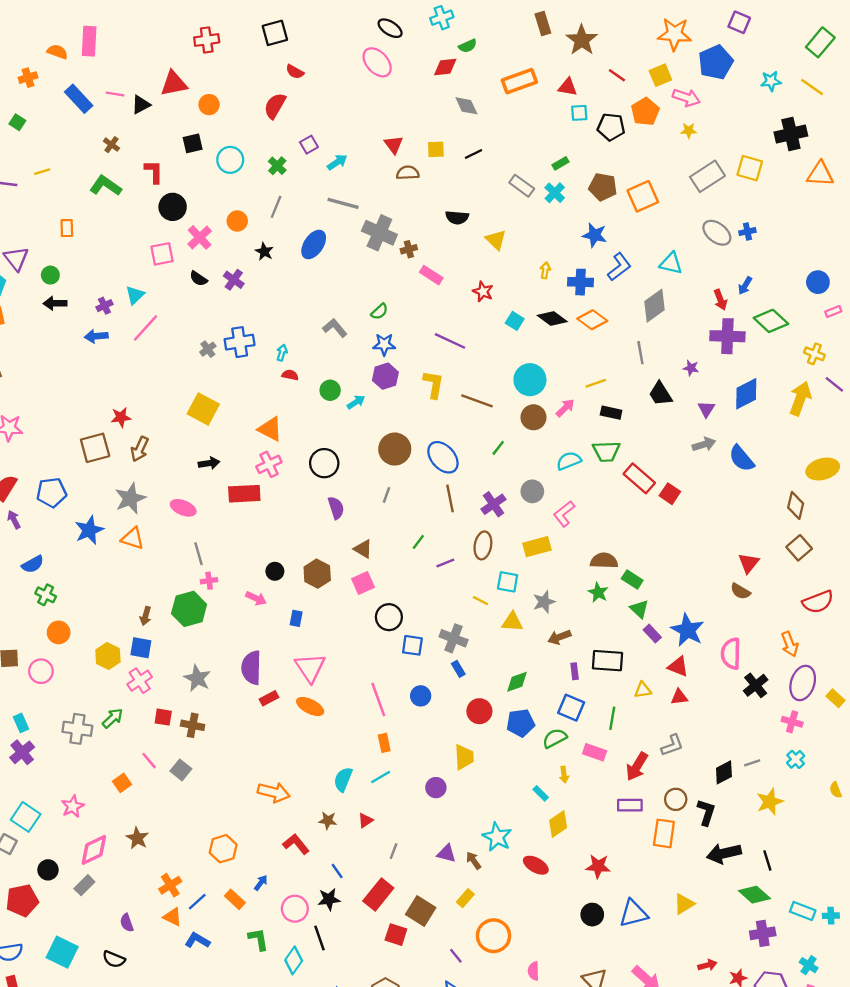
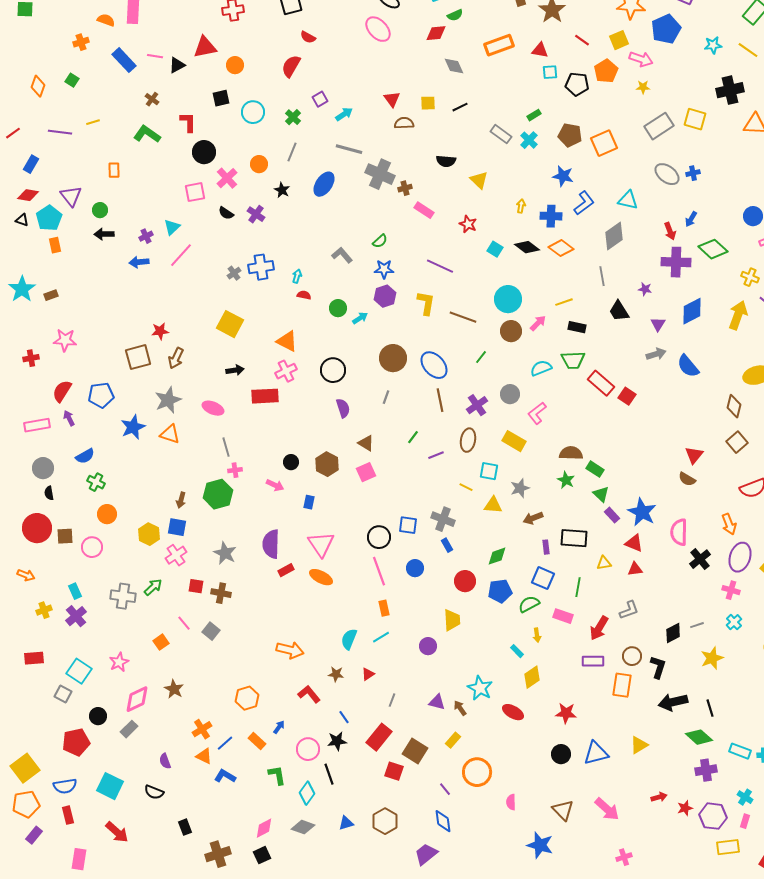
yellow rectangle: (537, 547) -> (514, 441), turned 45
black circle: (389, 617) -> (379, 537), moved

